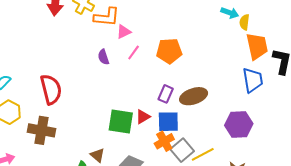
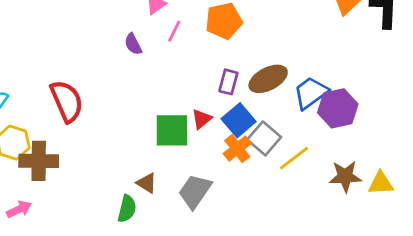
blue trapezoid: (253, 80) -> (311, 93), moved, turned -108
blue square: (168, 122) -> (239, 120), turned -30
brown cross: (42, 130) -> (39, 161), moved
gray square: (182, 150) -> (264, 138), moved

